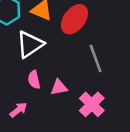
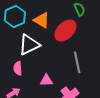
pink semicircle: (34, 80) -> (18, 68), moved

